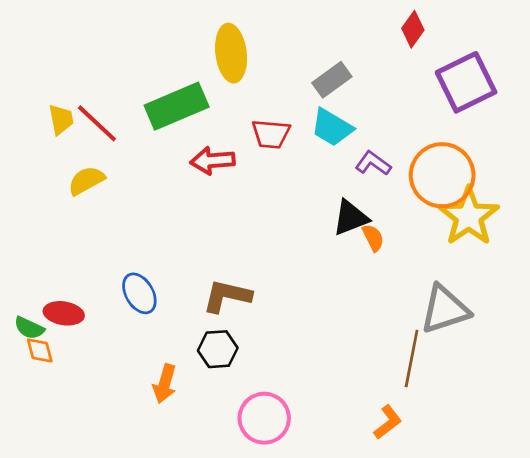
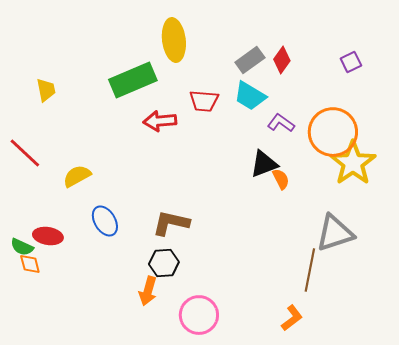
red diamond: (413, 29) -> (282, 60), moved
purple square: (466, 82) -> (351, 62), size x0.5
red line: (97, 123) -> (25, 153), moved
yellow semicircle: (86, 181) -> (77, 176), moved
orange arrow: (165, 384) -> (148, 291), moved

